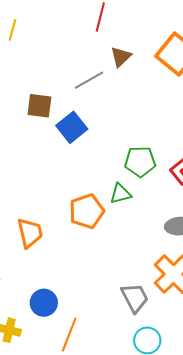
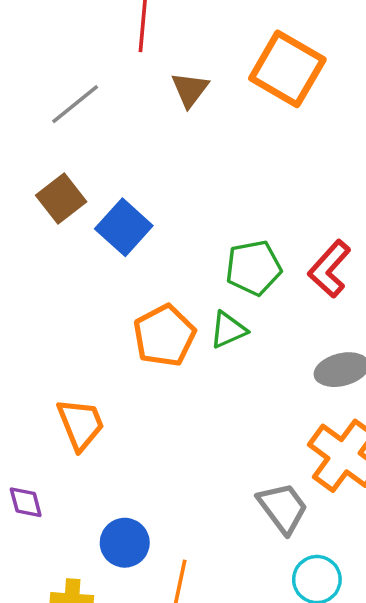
gray line: (89, 80) -> (75, 104), moved
brown square: (39, 106) -> (61, 199), turned -36
orange pentagon: (87, 211) -> (164, 336), moved

